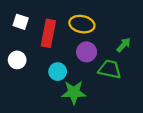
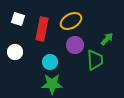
yellow ellipse: (82, 24) -> (71, 21), turned -40
green trapezoid: (110, 69) -> (95, 60), turned 75
green star: (74, 92) -> (52, 84), moved

